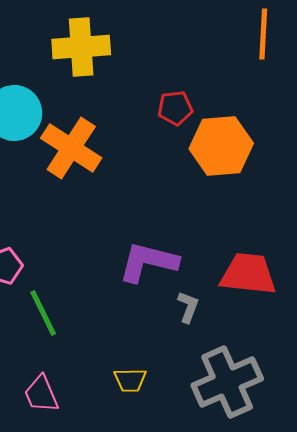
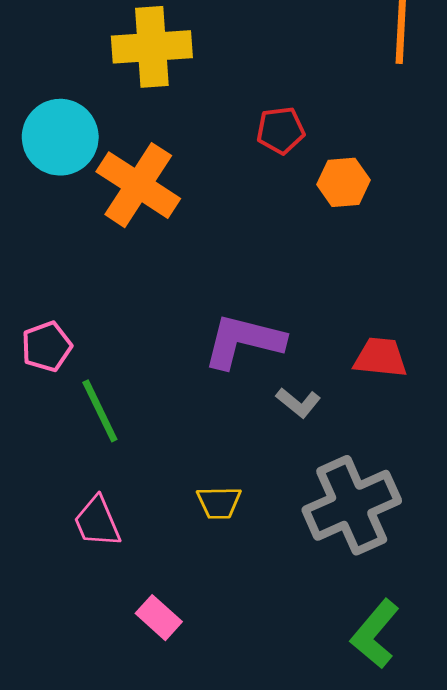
orange hexagon: (221, 146) -> (343, 182), size x0.6
red trapezoid: (248, 274) -> (380, 358), size x0.7
gray L-shape: (188, 307) -> (298, 403), turned 108

